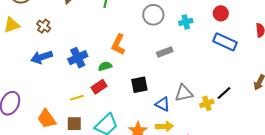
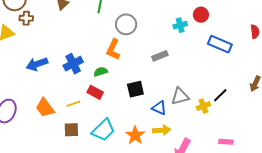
red circle: (221, 13) -> (201, 15), moved
gray circle: (153, 15) -> (126, 24), moved
brown cross: (44, 26) -> (26, 18), moved, turned -32
red rectangle: (99, 87) -> (95, 92), turned 63
orange trapezoid: (47, 119) -> (45, 108), moved

